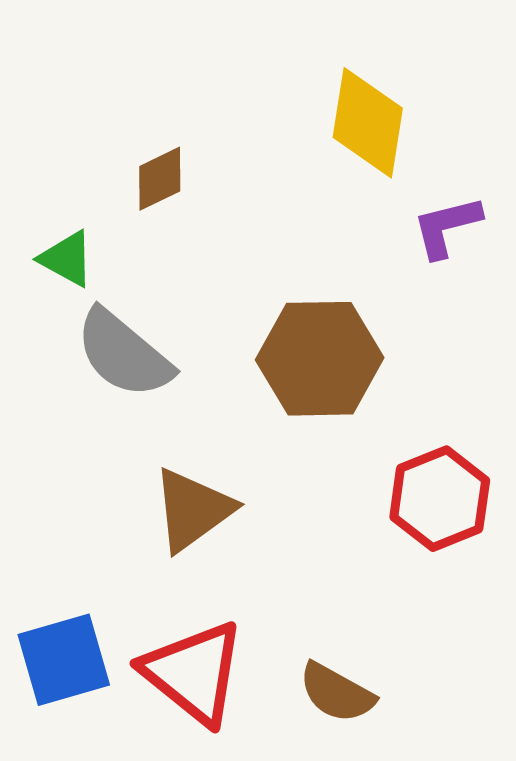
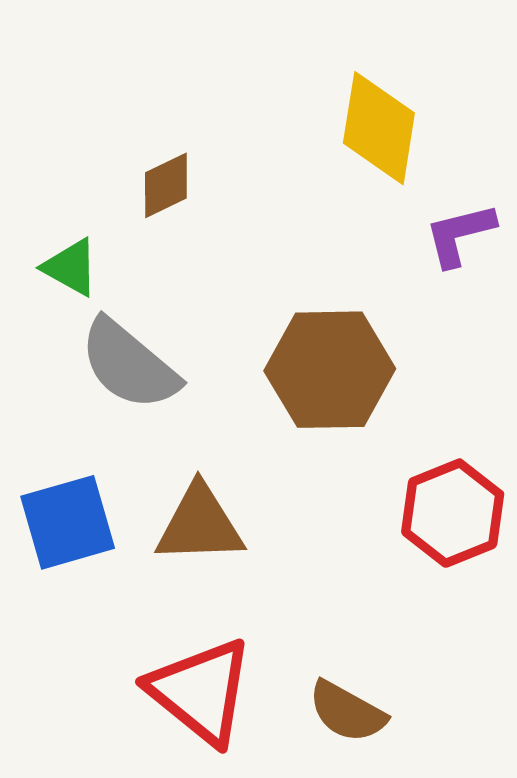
brown triangle: (193, 510) -> (200, 524), turned 34
blue square: (64, 660) -> (68, 522), moved

